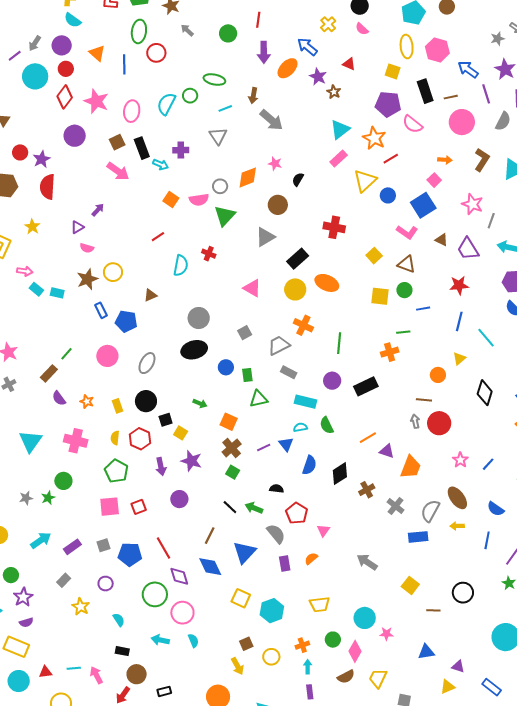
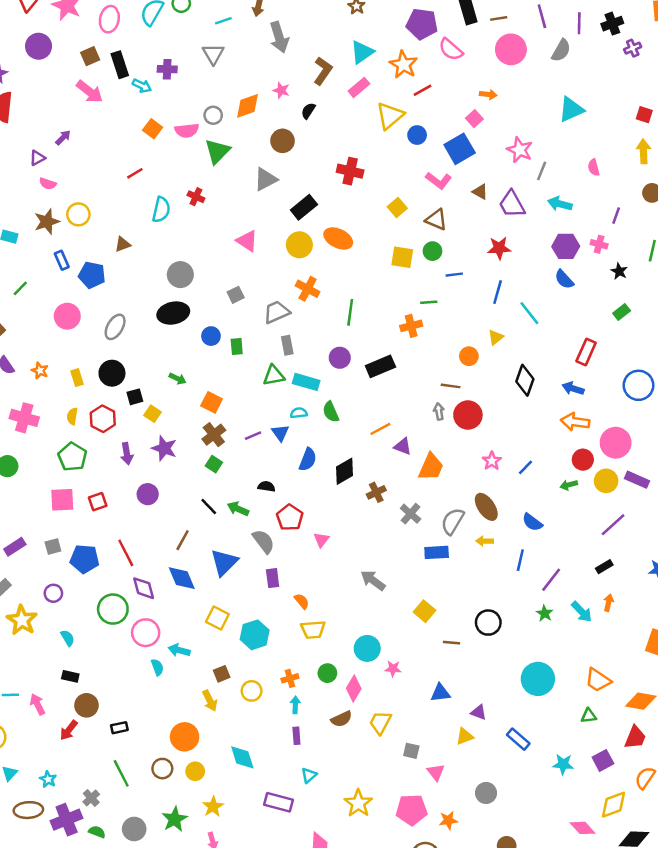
gray arrow: (271, 120) -> (279, 37), turned 30
brown L-shape: (482, 160) -> (323, 71), moved
green line: (66, 354) -> (20, 288), moved
gray rectangle: (289, 372) -> (287, 345), turned 49
green triangle: (258, 399) -> (274, 376), moved
orange semicircle: (311, 559) -> (302, 601), moved, turned 88
yellow star: (81, 607) -> (22, 620), size x1.4
cyan arrow: (160, 640) -> (179, 650), moved

